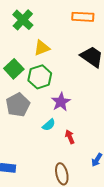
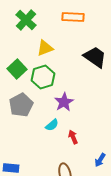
orange rectangle: (83, 17) -> (73, 17), moved

